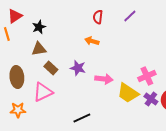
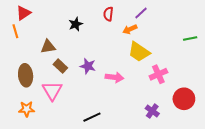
black star: (39, 27) -> (76, 24), moved
orange arrow: (92, 41) -> (130, 29), moved, turned -40
pink triangle: (43, 92) -> (52, 91), turned -35
yellow trapezoid: (128, 93) -> (139, 52), moved
purple cross: (151, 99) -> (152, 111), moved

